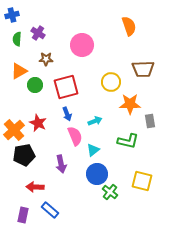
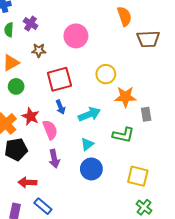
brown trapezoid: (143, 69) -> (148, 39), moved
green circle: (35, 85) -> (16, 86), moved
cyan arrow: (95, 121) -> (89, 114), size x1.5
pink semicircle: (75, 136) -> (50, 130), moved
green cross: (110, 192) -> (144, 207), moved

